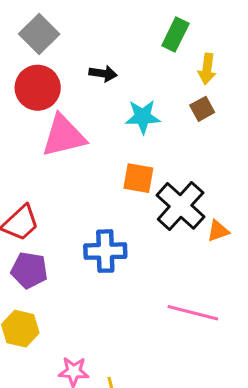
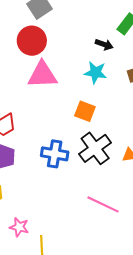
black arrow: (103, 74) -> (104, 44), moved
black cross: (181, 206) -> (95, 148), moved

